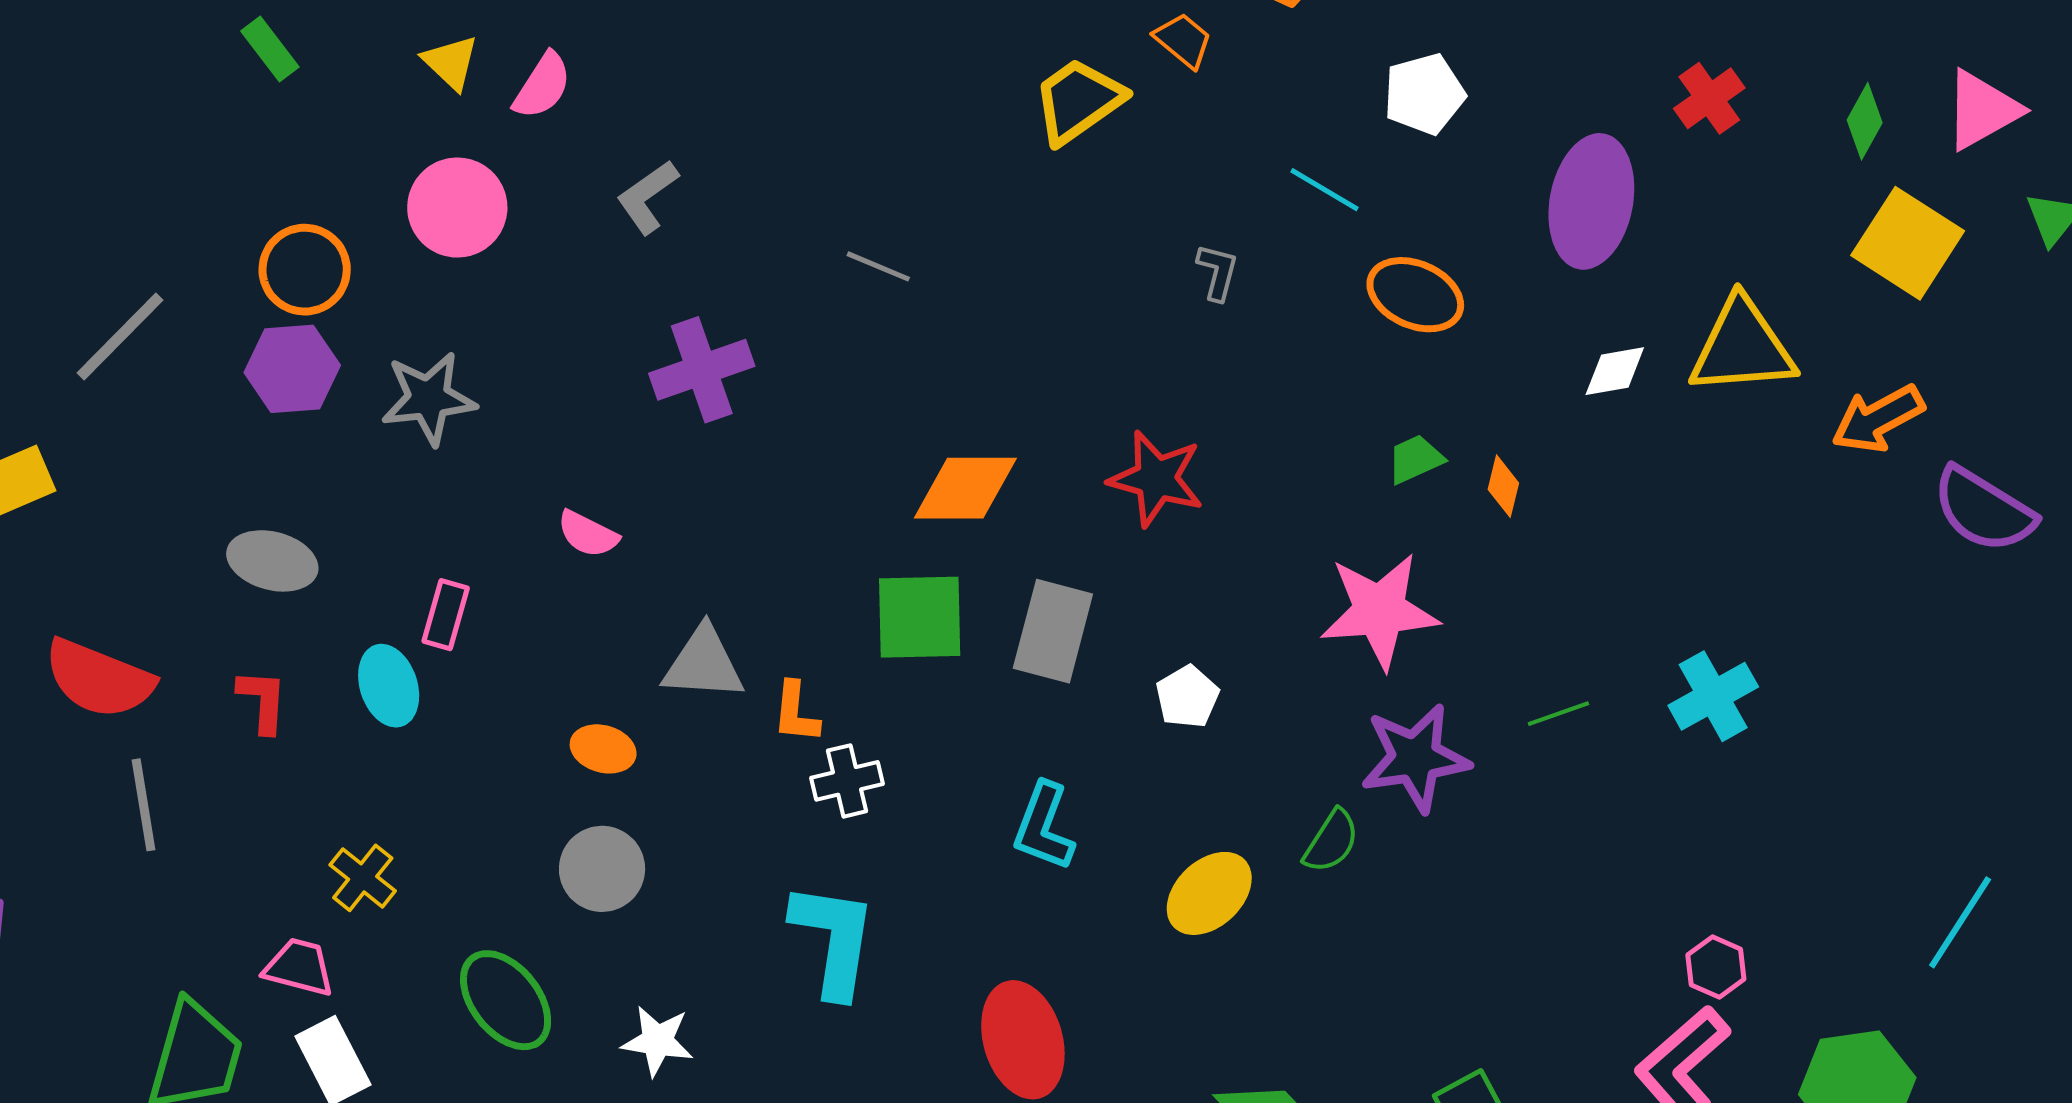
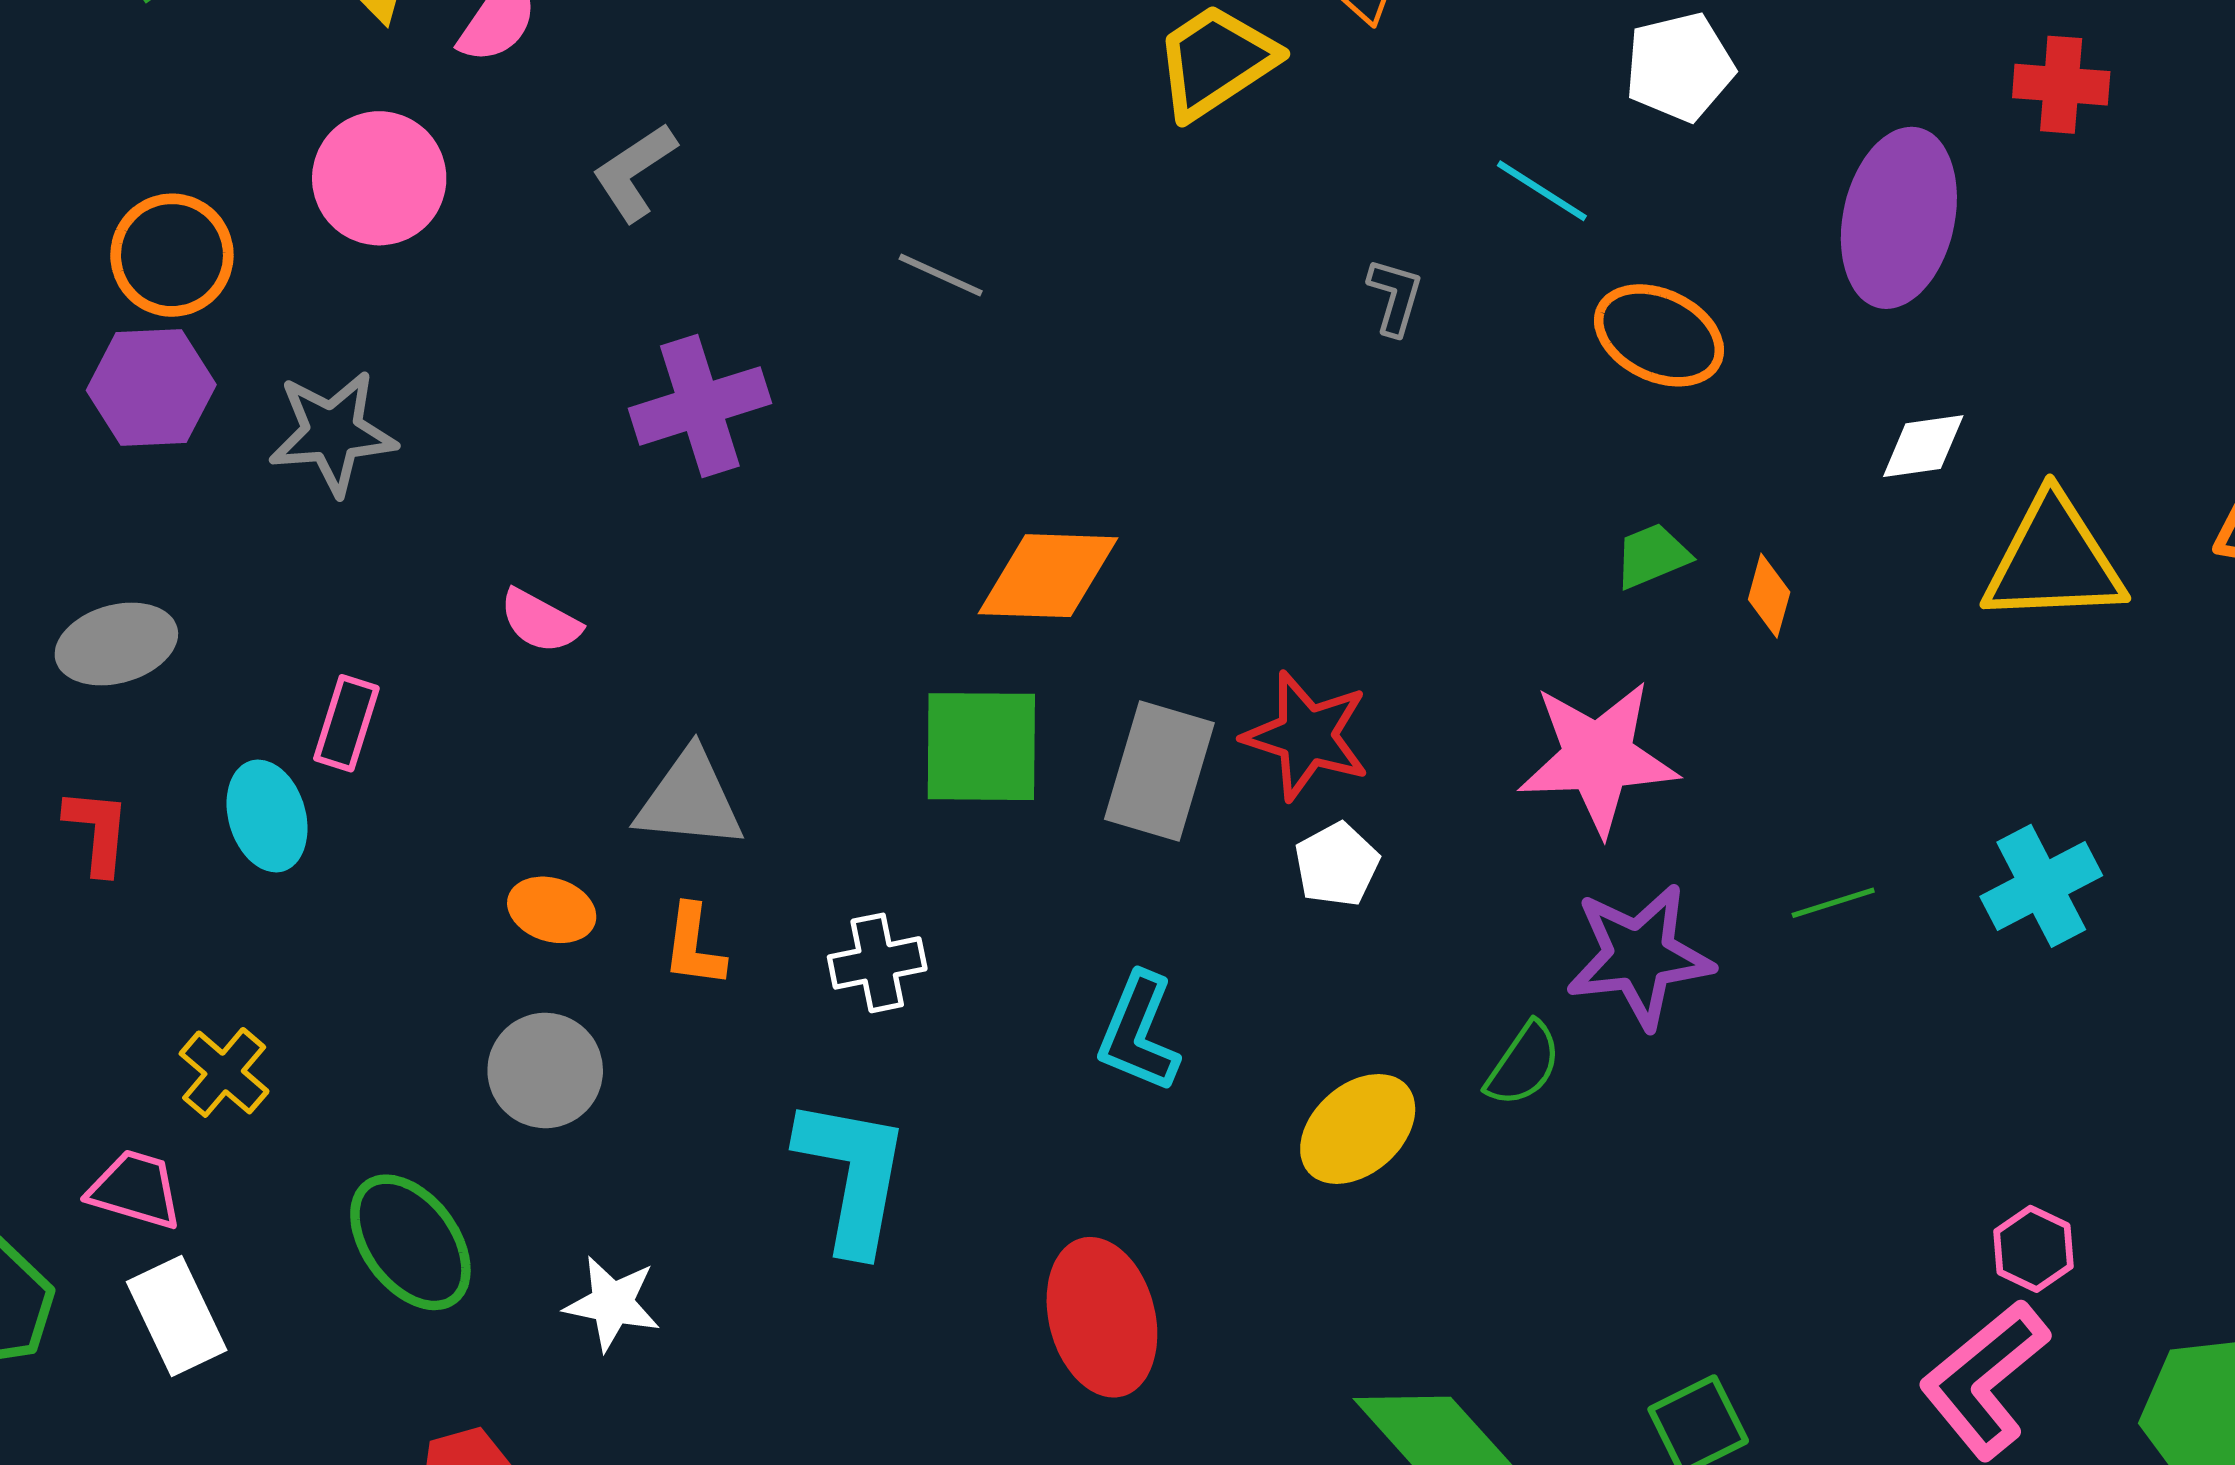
red cross: (1709, 98) -> (2061, 85), turned 38
yellow triangle: (1742, 347) -> (2054, 560), moved
red star: (1156, 479) -> (1307, 736), moved
gray ellipse: (272, 561) -> (116, 644), turned -32
orange L-shape: (796, 712) -> (694, 946), moved

